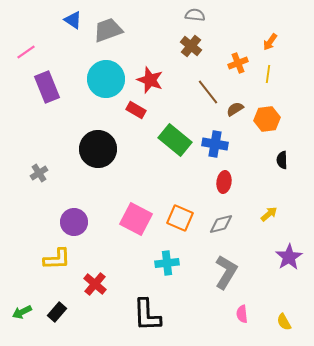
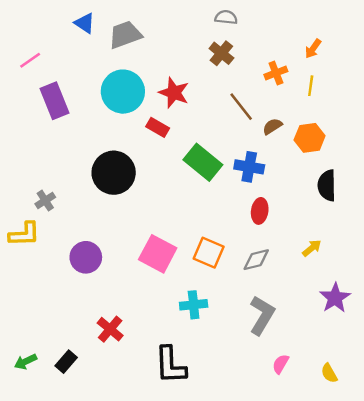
black semicircle: (282, 160) -> (327, 185), size x1.5
yellow L-shape: (57, 259) -> (24, 234), moved
pink semicircle: (242, 314) -> (281, 364), turned 36

